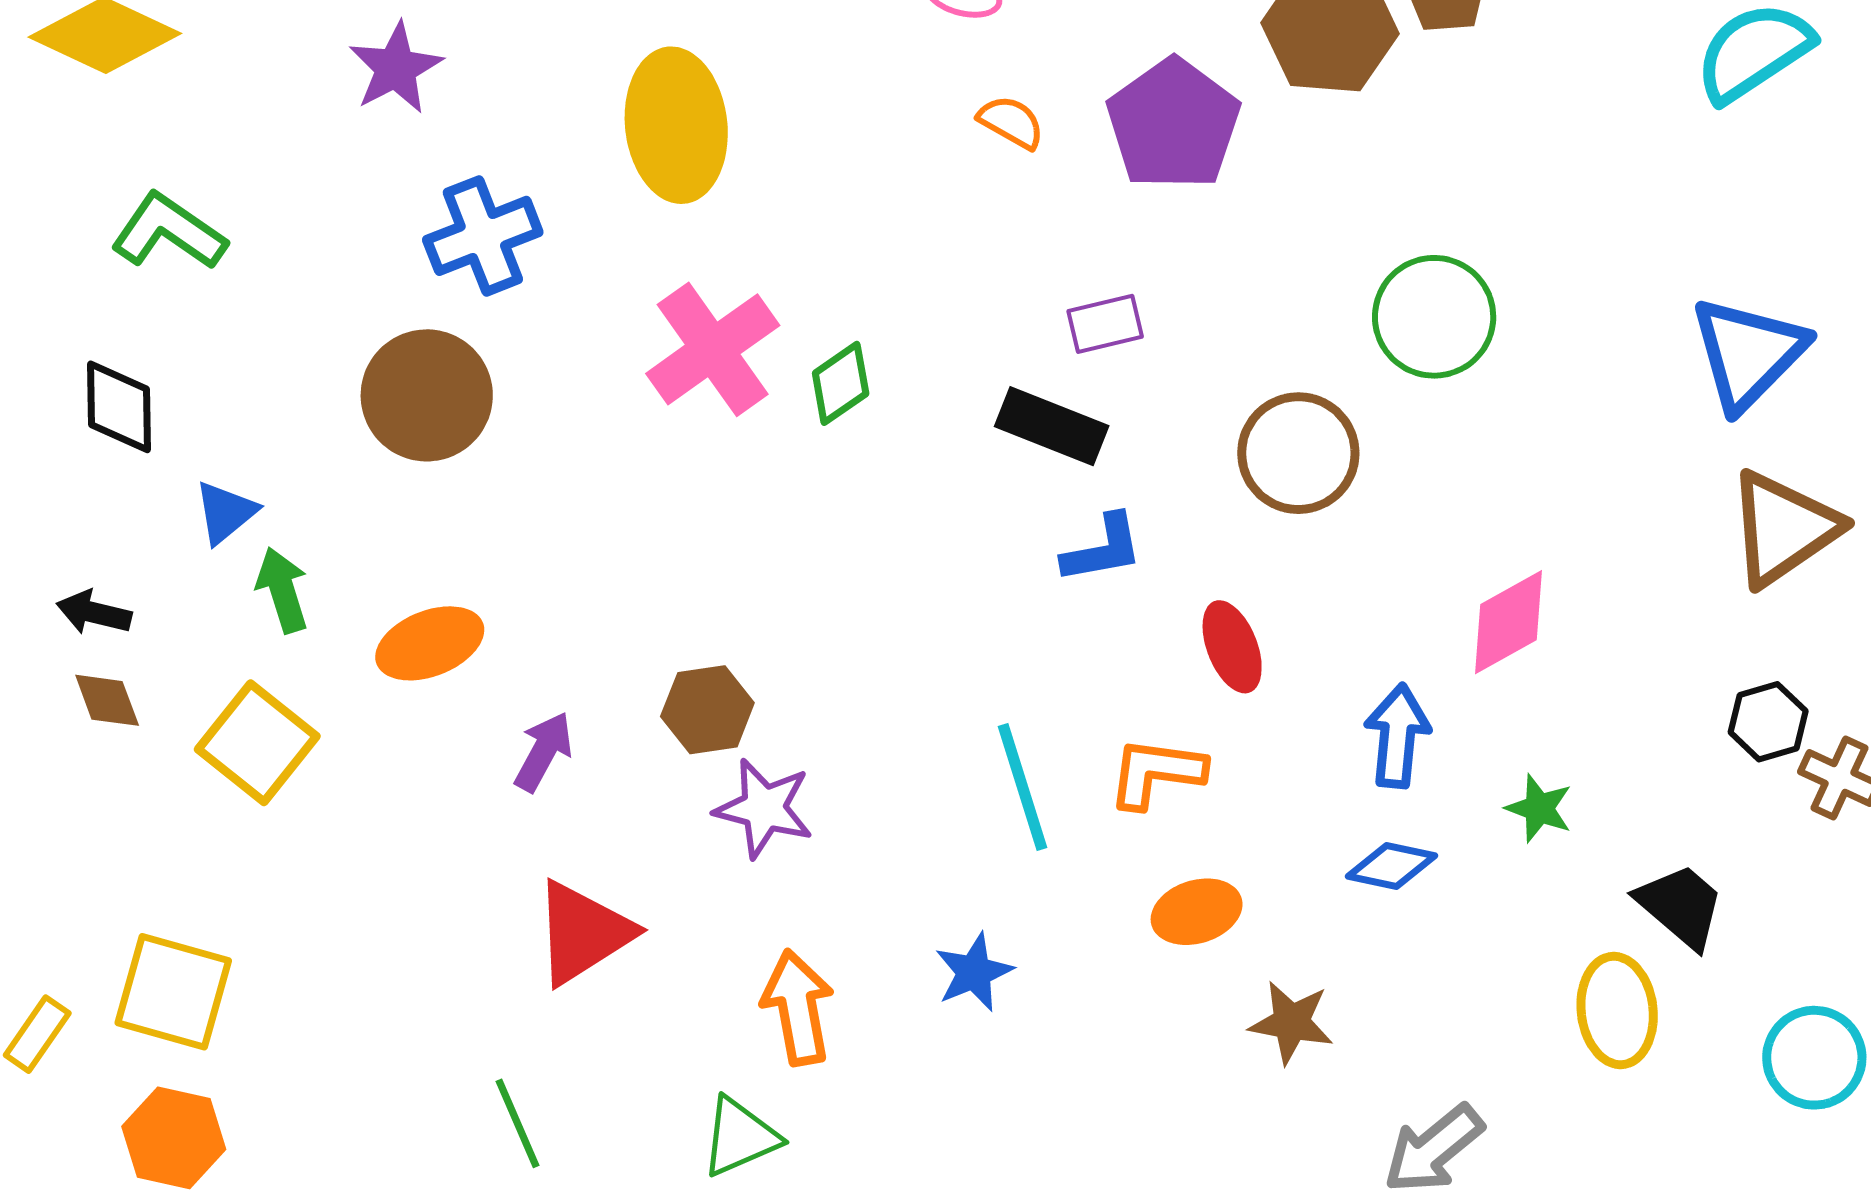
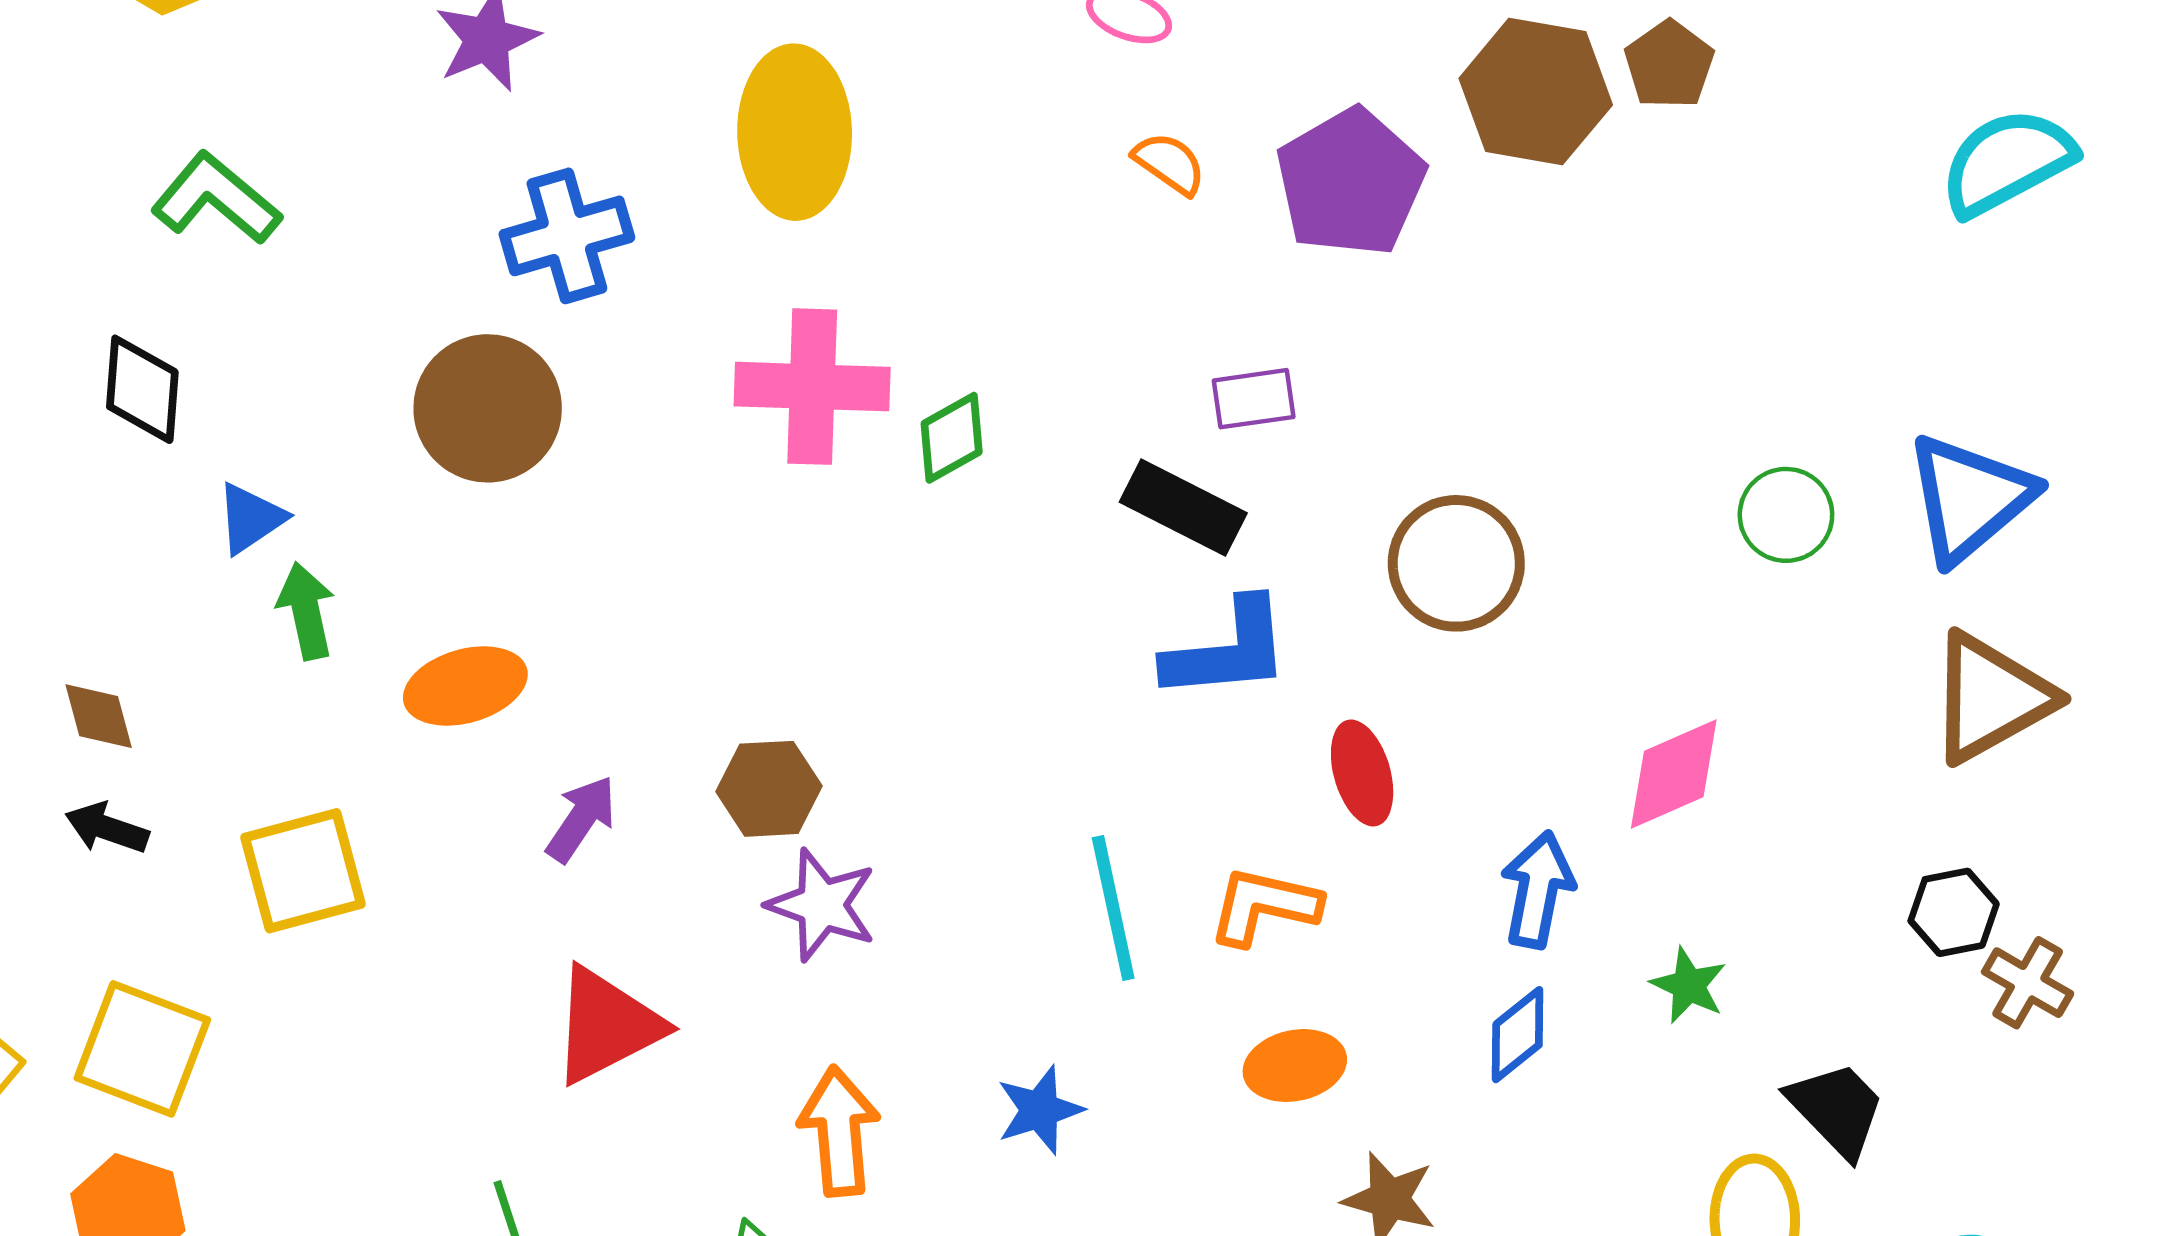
green circle: (1434, 317) -> (1786, 515), moved, size x0.7
pink cross: (713, 349) -> (812, 387), turned 32
blue L-shape: (1103, 549) -> (1228, 650), size x1.4
black arrow: (94, 613) -> (107, 828), moved
yellow square: (257, 743) -> (303, 871), moved, turned 31
blue diamond: (1392, 866) -> (1518, 1035), turned -56

